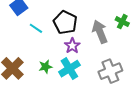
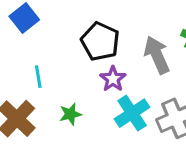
cyan line: (36, 28) -> (38, 77), moved, turned 48
cyan cross: (69, 69) -> (132, 113), moved

